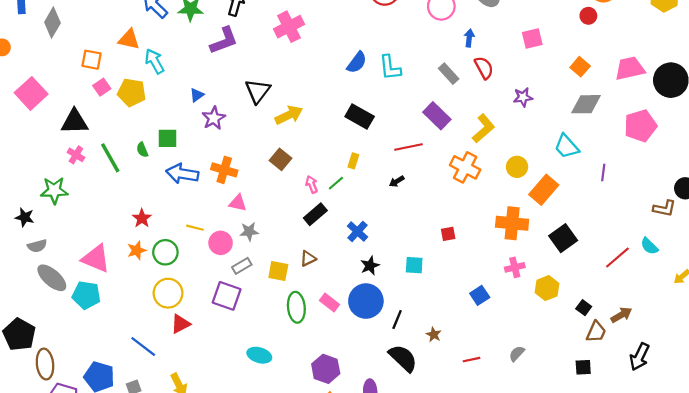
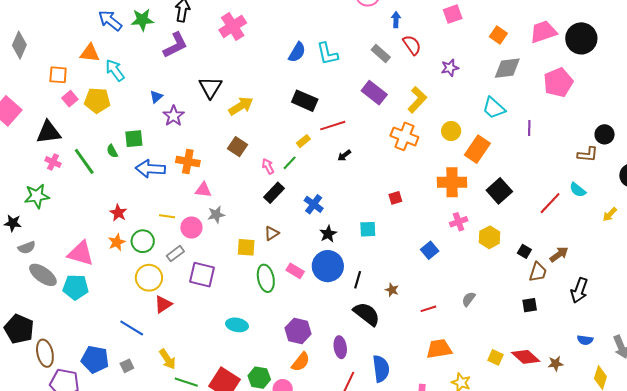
red line: (409, 147) -> (333, 126), moved
yellow rectangle: (353, 161) -> (303, 141), turned 40
gray rectangle: (242, 266) -> (175, 254), moved

